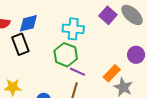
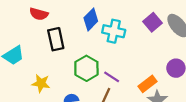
blue diamond: (28, 23) -> (91, 19), moved, turned -40
green hexagon: (66, 55) -> (86, 68), moved

